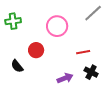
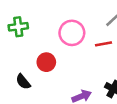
red line: (83, 52) -> (104, 44), moved

